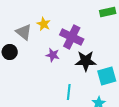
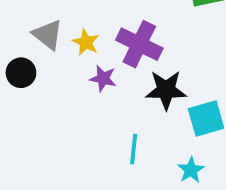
yellow star: (44, 24) -> (86, 42), moved

